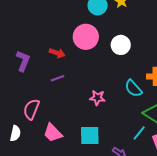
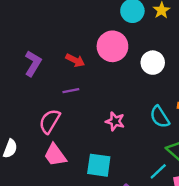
pink semicircle: (31, 109) -> (50, 121), moved

